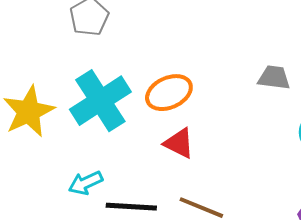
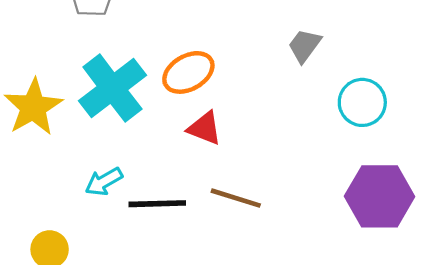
gray trapezoid: (274, 78) -> (305, 46), turned -56

